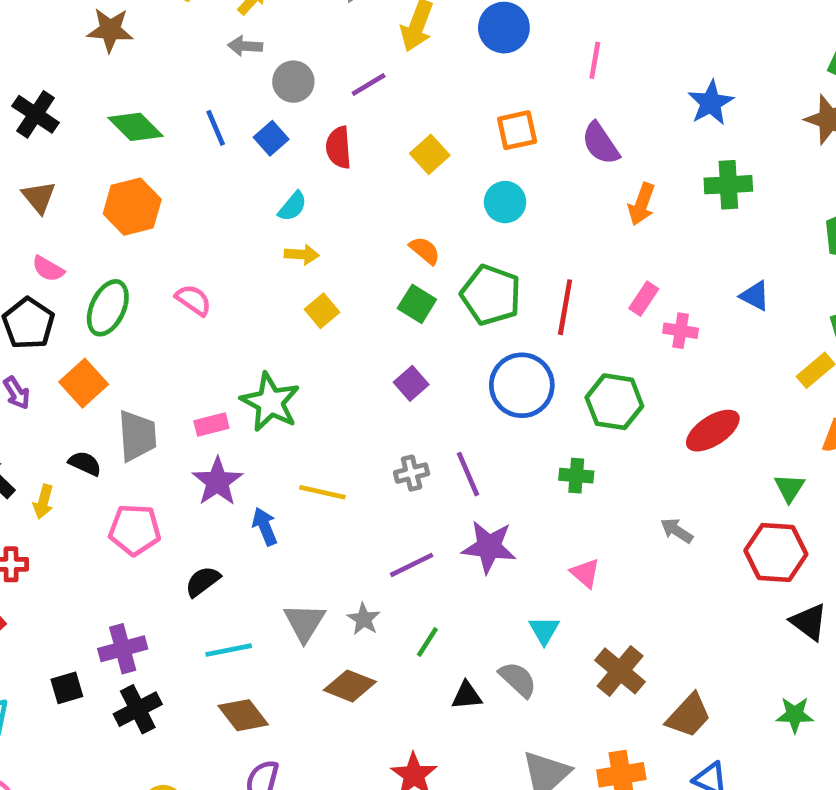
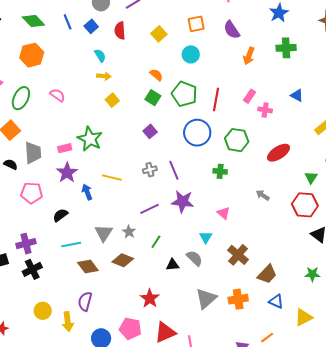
cyan semicircle: (292, 206) -> (100, 56), turned -72
brown diamond: (243, 715) -> (88, 266), moved

